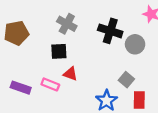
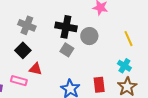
black square: (59, 51) -> (23, 50), turned -35
gray square: (126, 80) -> (67, 50), moved

